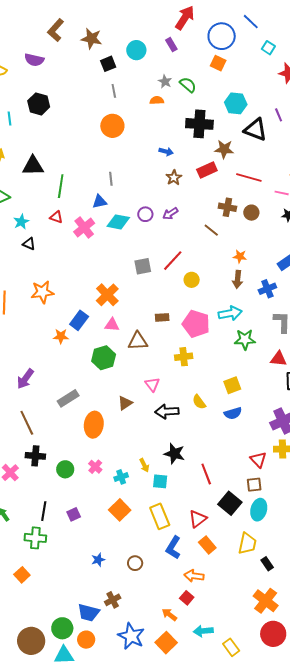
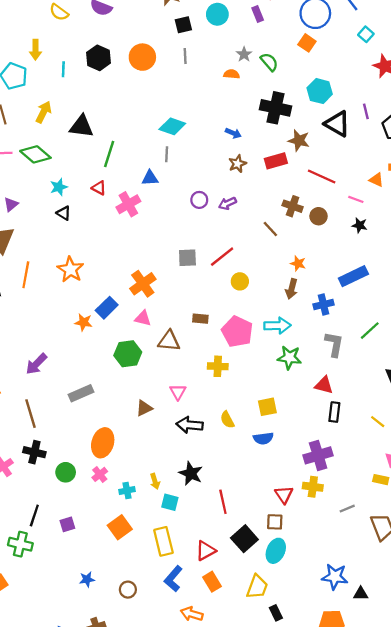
orange circle: (112, 126) -> (142, 57), moved
cyan diamond: (118, 222) -> (172, 126), moved
orange star: (42, 292) -> (70, 269), turned 30
orange ellipse: (94, 425) -> (103, 443), moved

